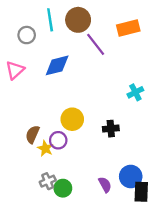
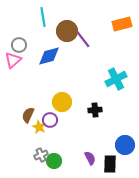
brown circle: (78, 20) -> (67, 31), moved
orange rectangle: (128, 28) -> (122, 24), moved
gray circle: (27, 35) -> (19, 45), moved
cyan cross: (135, 92) -> (116, 79), size x1.5
blue circle: (131, 176) -> (125, 145), moved
black rectangle: (141, 192) -> (110, 164), moved

